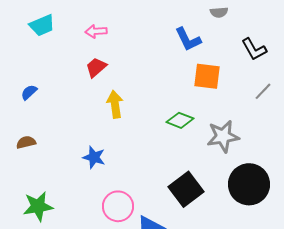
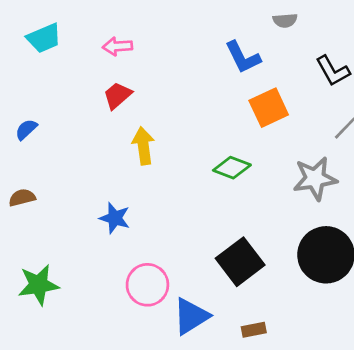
orange square: (207, 76) -> (269, 108), turned -32
gray star: (223, 136) -> (315, 179), moved

